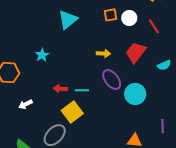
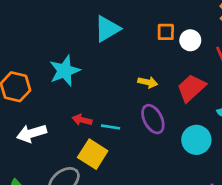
cyan star: (42, 55) -> (65, 71), size x1.6
cyan circle: (135, 94) -> (196, 140), moved
white arrow: (25, 104) -> (32, 133), size x1.5
yellow square: (72, 112) -> (93, 154), turned -30

